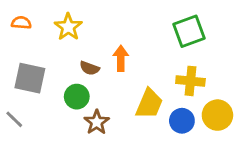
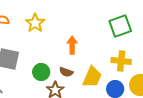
brown semicircle: (90, 68) -> (66, 72), moved

